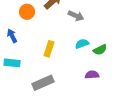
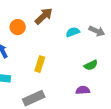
gray arrow: (76, 16) -> (97, 31), moved
cyan semicircle: (82, 44) -> (73, 32), moved

